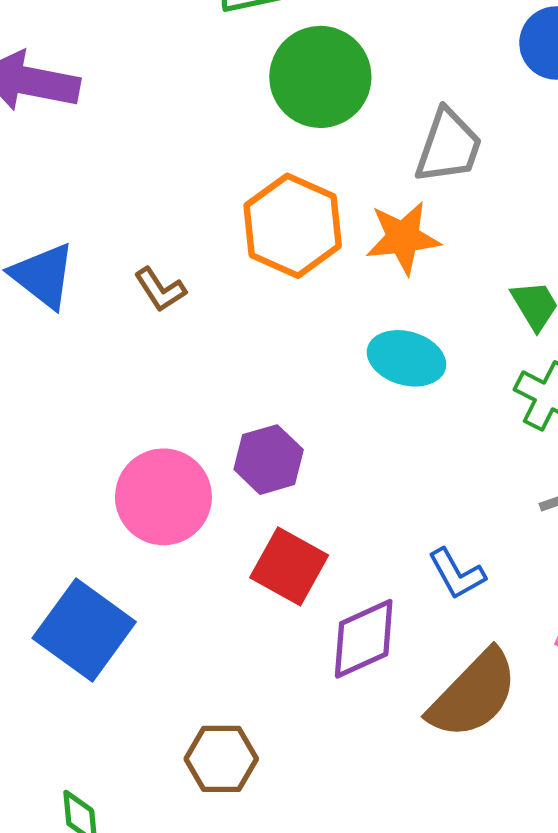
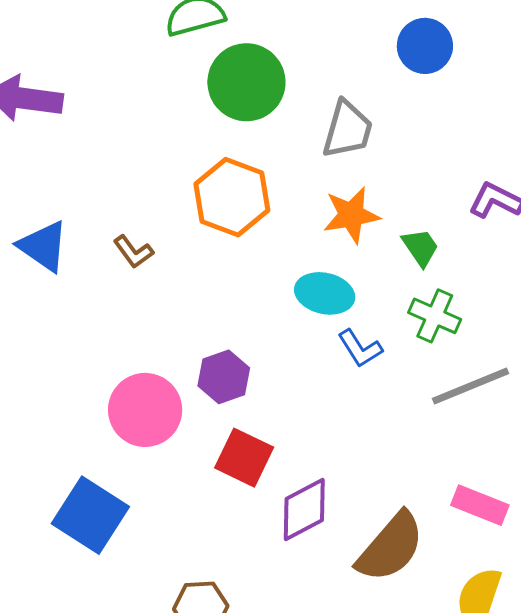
orange star: (403, 238) -> (351, 215), moved
blue L-shape: (457, 574) -> (360, 348), moved

